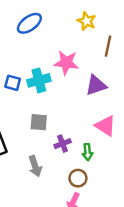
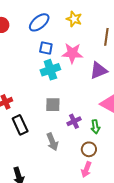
yellow star: (87, 21) -> (74, 19), moved
blue square: (13, 83) -> (46, 48), moved

